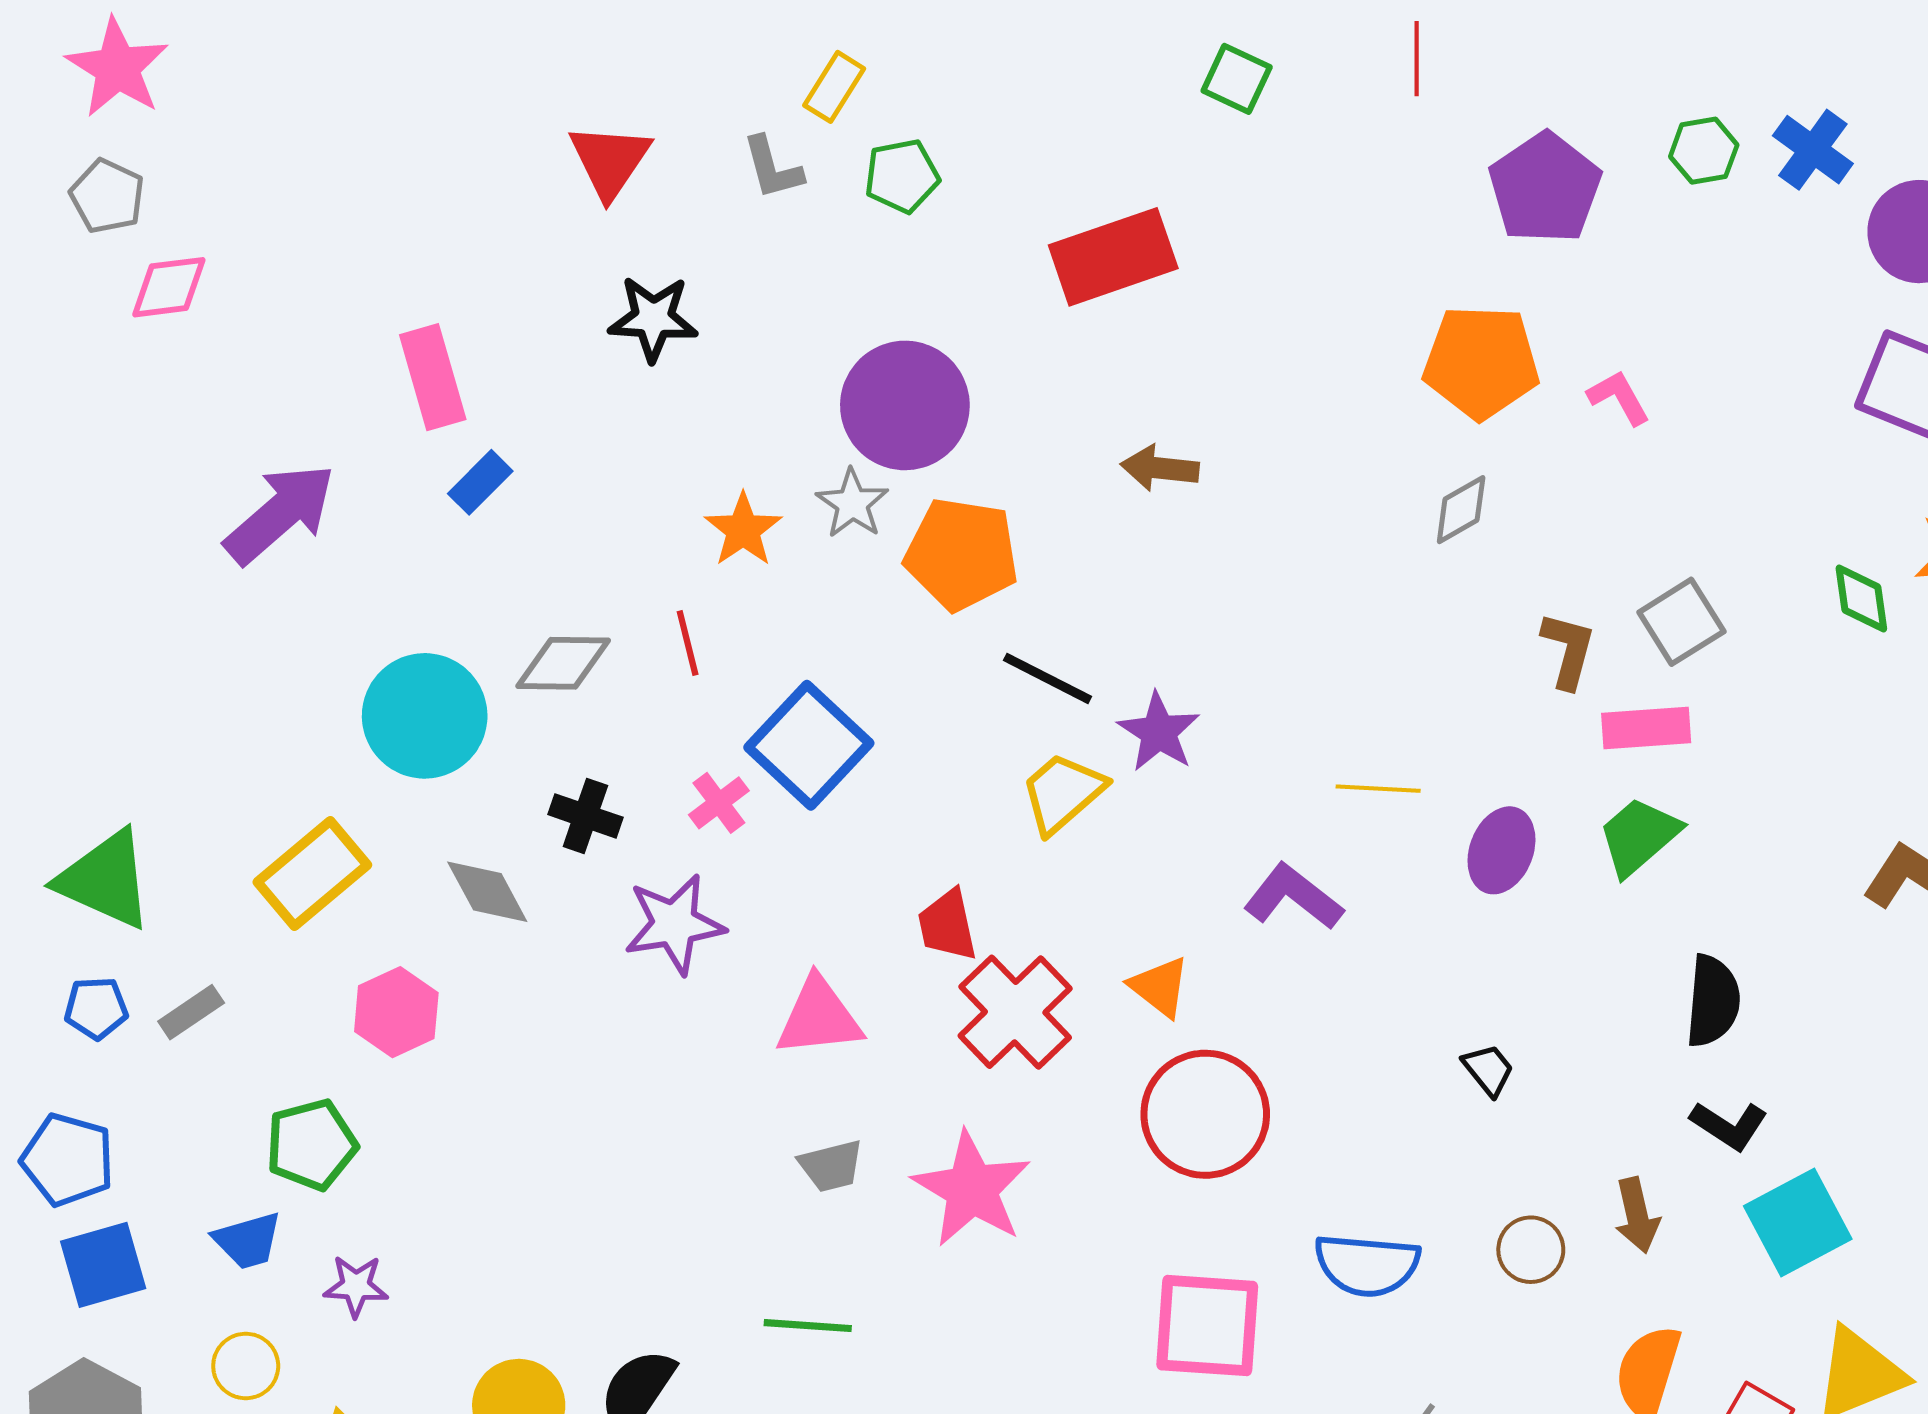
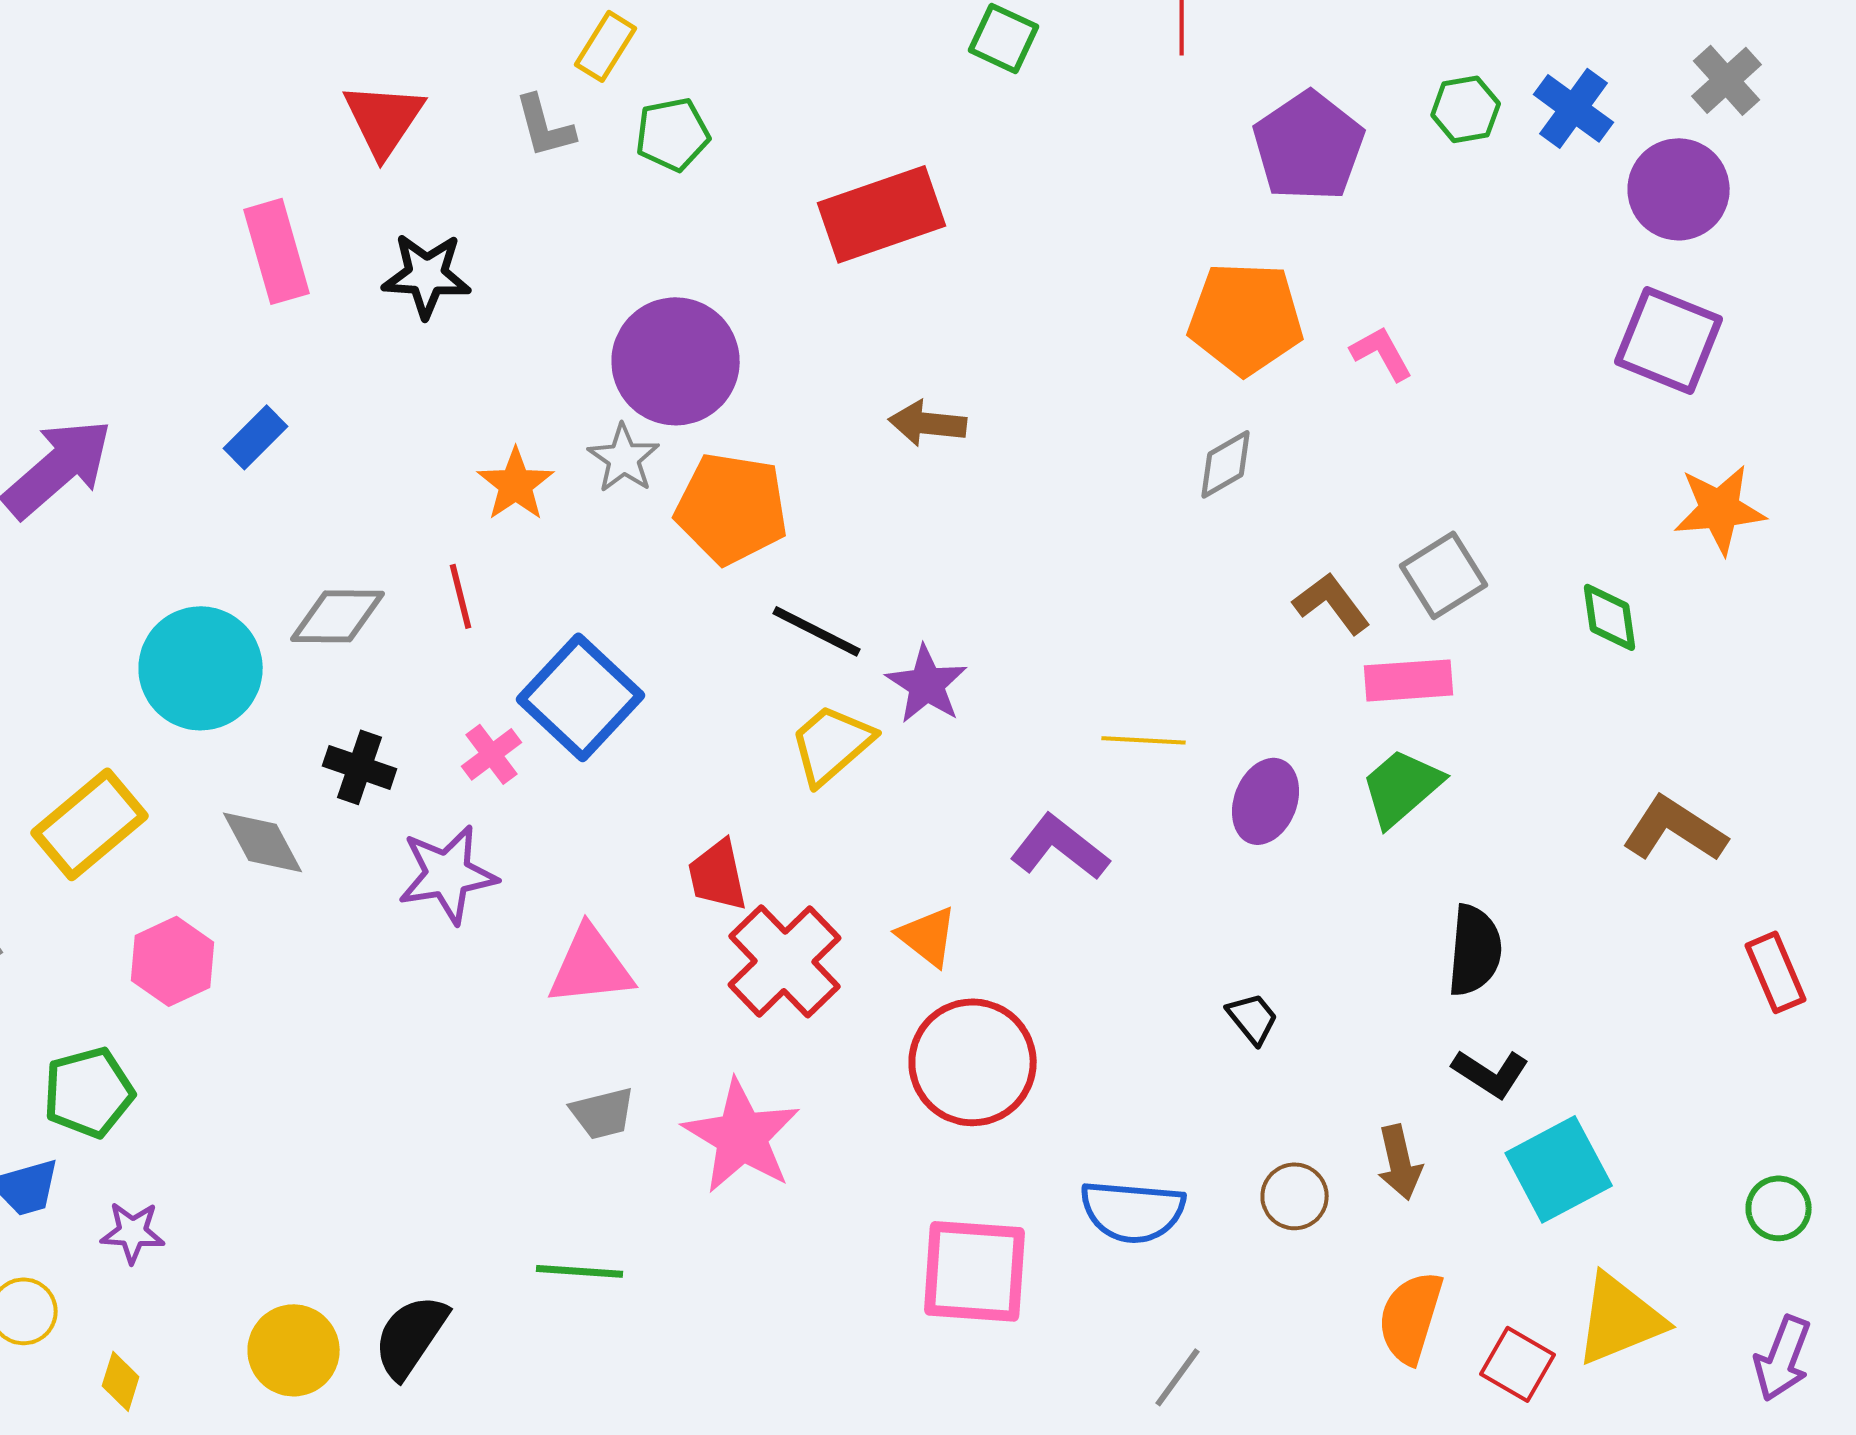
pink rectangle: (433, 377) -> (277, 251), moved
green diamond: (1861, 599) -> (1610, 617), moved
brown L-shape: (1568, 650) -> (1332, 603), turned -52

